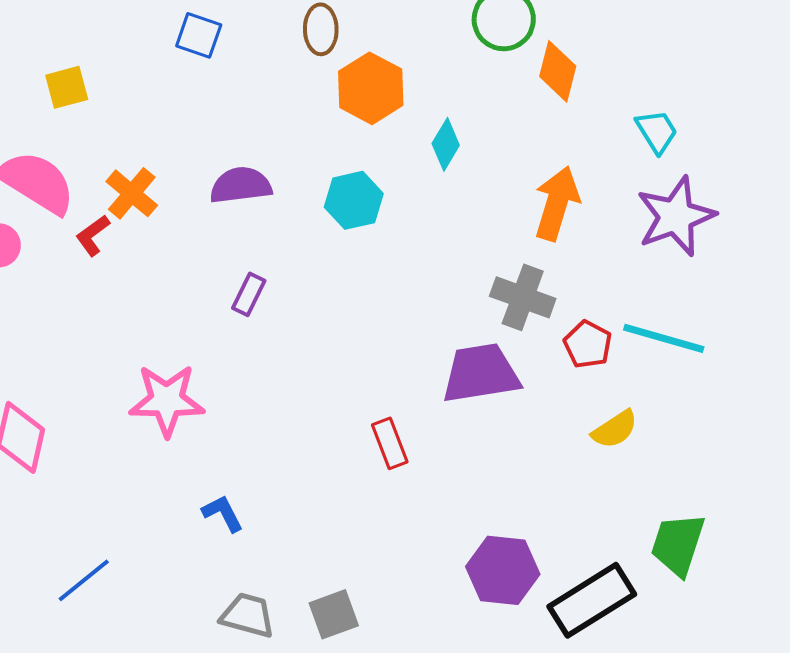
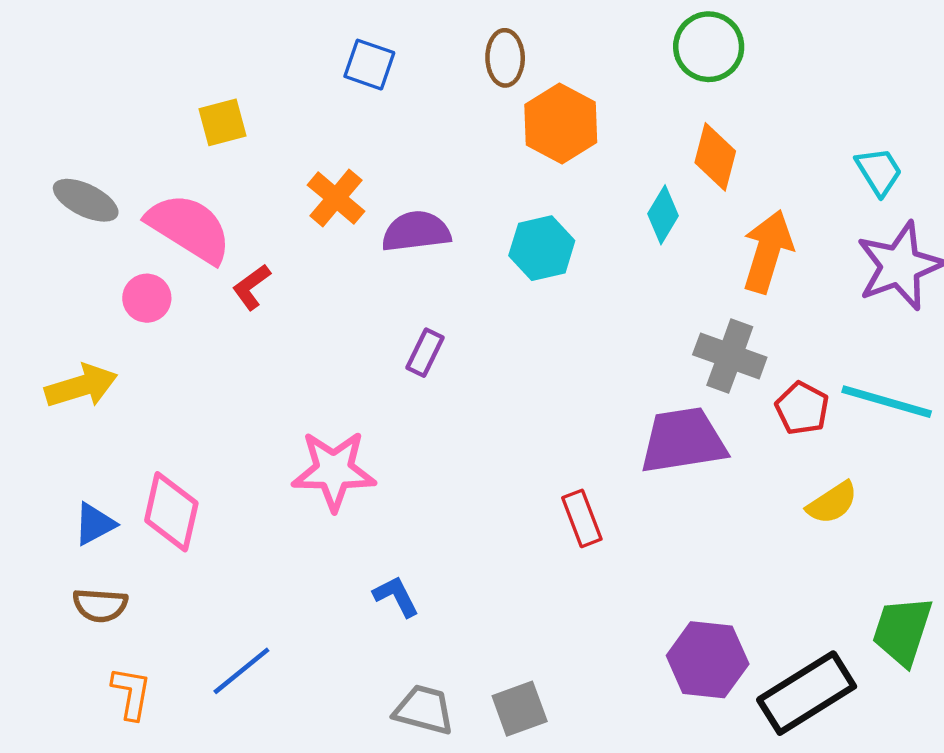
orange diamond: (558, 71) -> (715, 157), moved
cyan diamond: (446, 144) -> (663, 215), moved
orange cross: (132, 193) -> (336, 198), moved

